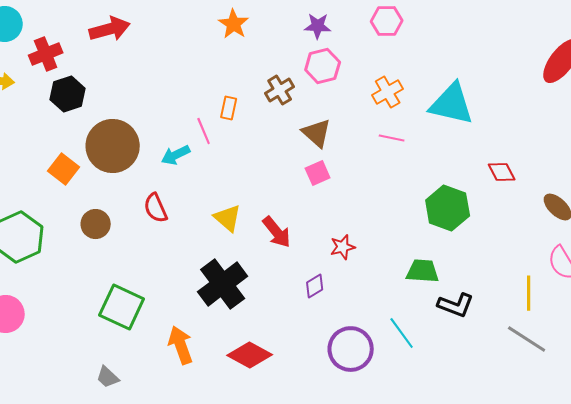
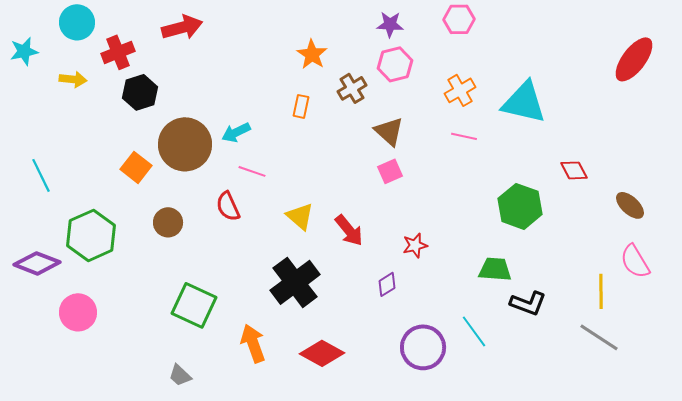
orange star: (234, 24) -> (312, 54), moved
pink line: (204, 131) -> (252, 171), moved, turned -48
cyan arrow: (176, 155) -> (236, 132), moved

